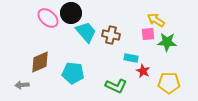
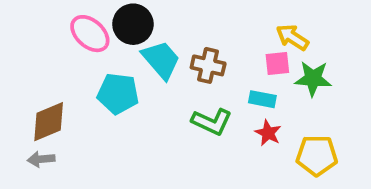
cyan rectangle: (131, 58) -> (262, 99), moved
brown diamond: (40, 62) -> (49, 122), moved
cyan pentagon: (73, 73) -> (118, 94), moved
green L-shape: (116, 86) -> (212, 122), moved

